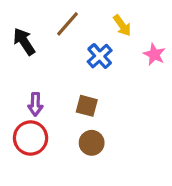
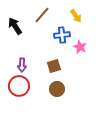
pink star: (154, 54) -> (80, 47), moved
blue cross: (100, 56) -> (62, 35), turned 35
brown square: (87, 106) -> (54, 66), turned -32

